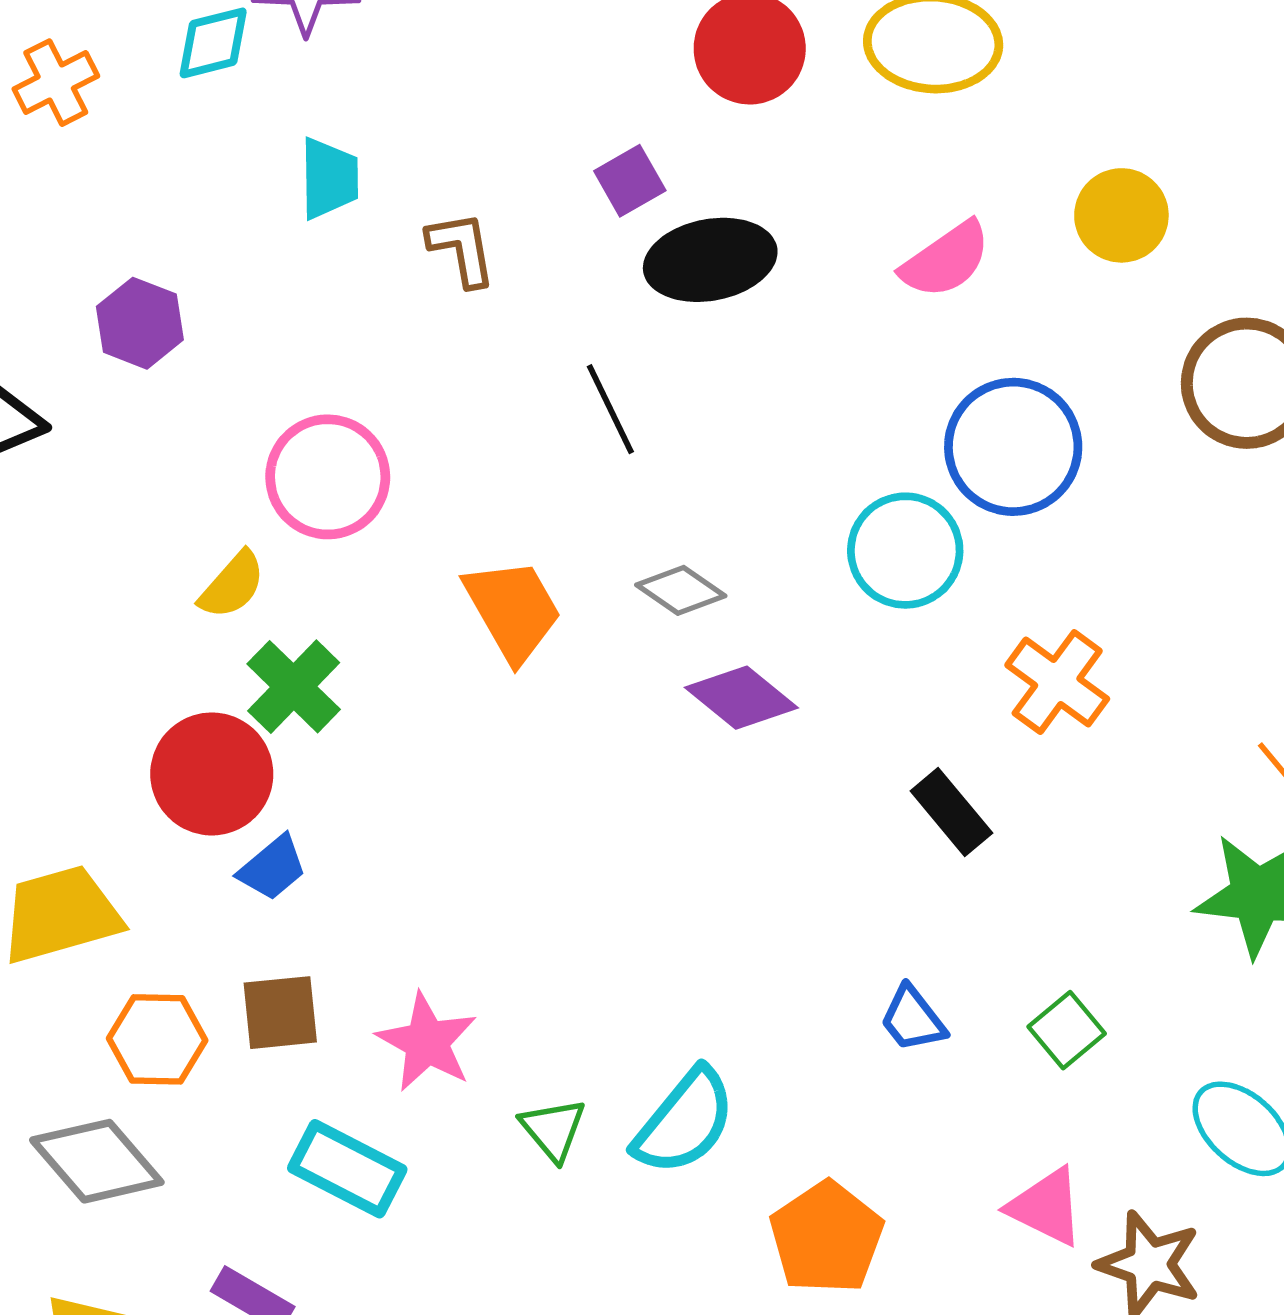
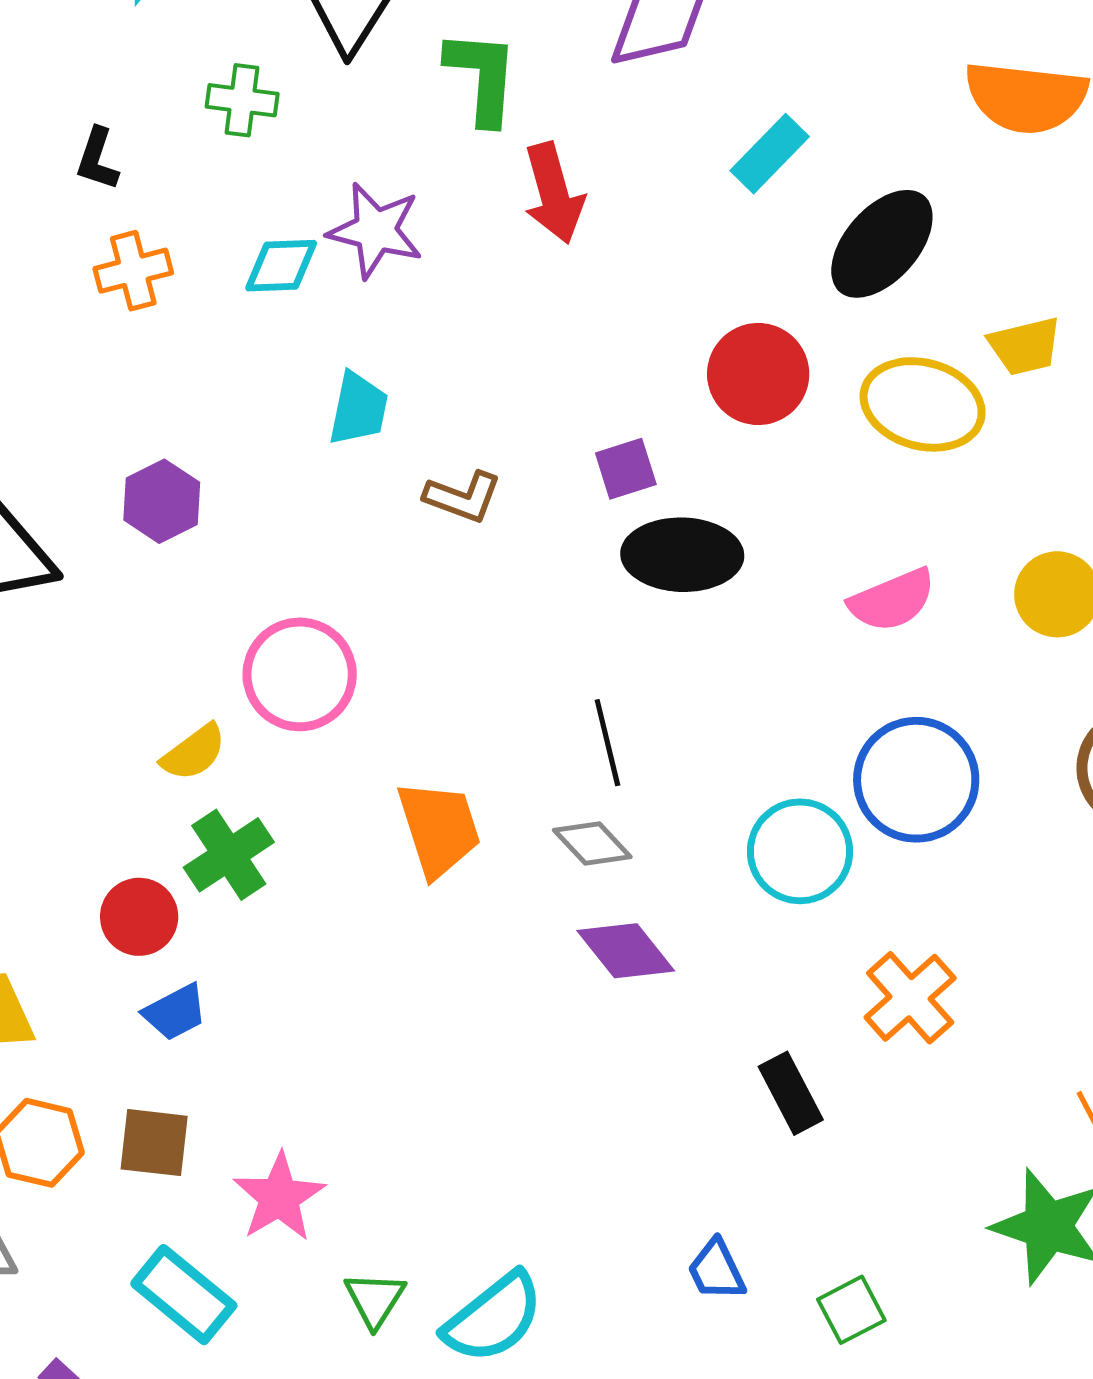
brown L-shape: (462, 249) -> (463, 497), turned 108
black line: (610, 409) -> (607, 743), moved
red circle: (212, 774) -> (139, 917), size x0.7

